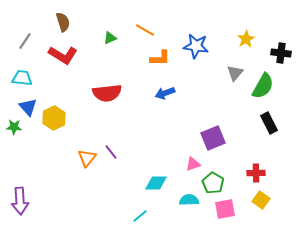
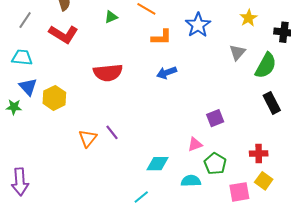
blue star: (196, 46) -> (198, 25), turned 30
purple square: (213, 138) -> (215, 118), size x0.7
pink square: (225, 209) -> (239, 192), moved

